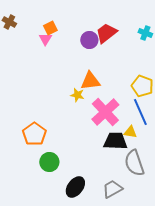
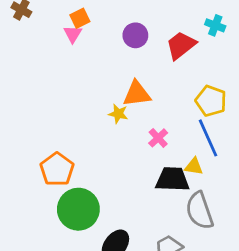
red trapezoid: (106, 33) -> (181, 45), moved
pink cross: (105, 112) -> (158, 138), size x0.5
green circle: (49, 162) -> (78, 209), size x1.5

